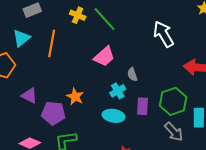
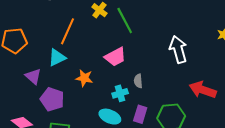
cyan triangle: (21, 38) -> (57, 58), moved
orange star: (75, 97) -> (84, 78), moved, turned -30

